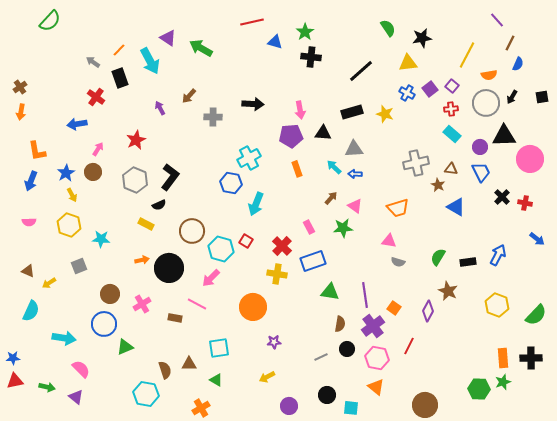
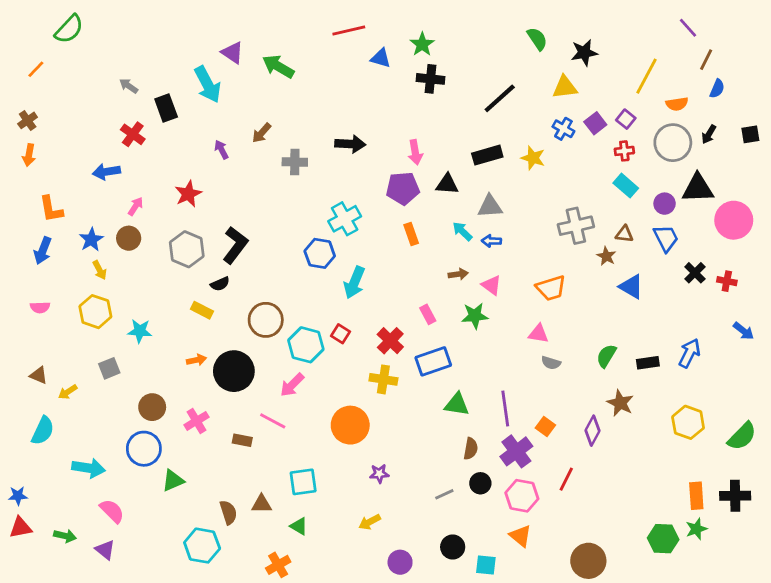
orange line: (119, 50) -> (36, 69), moved
brown arrow: (331, 198) -> (458, 274), turned 40

